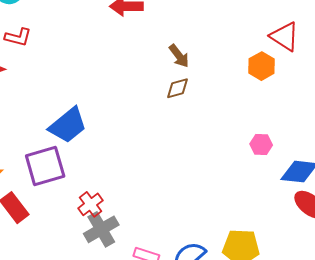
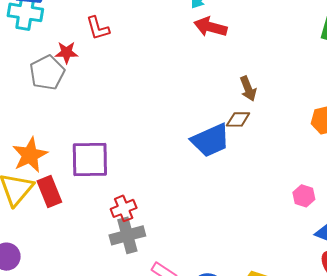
red L-shape: (18, 37) -> (98, 28), turned 44
blue trapezoid: (68, 125) -> (210, 140), moved

